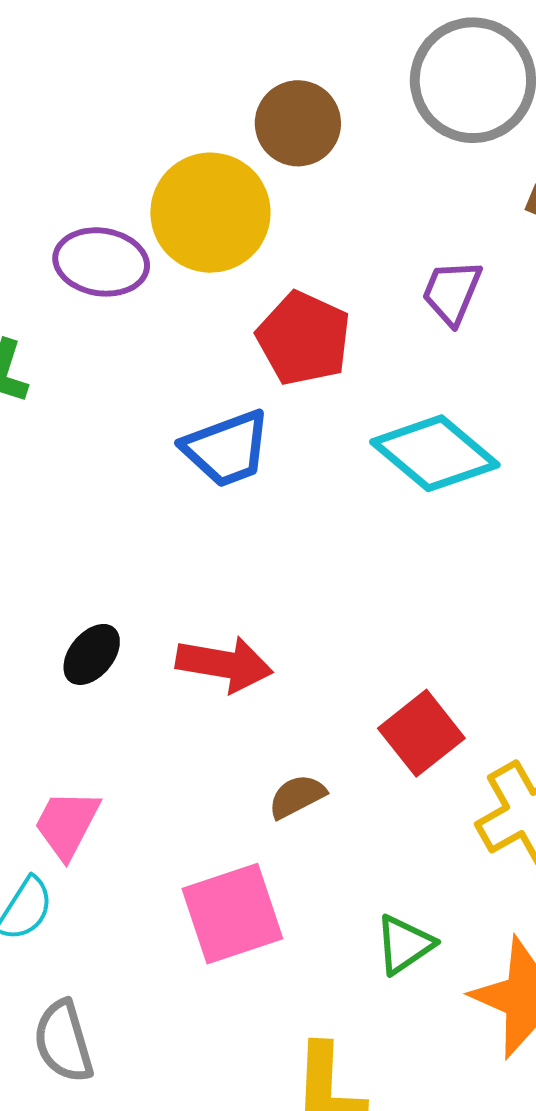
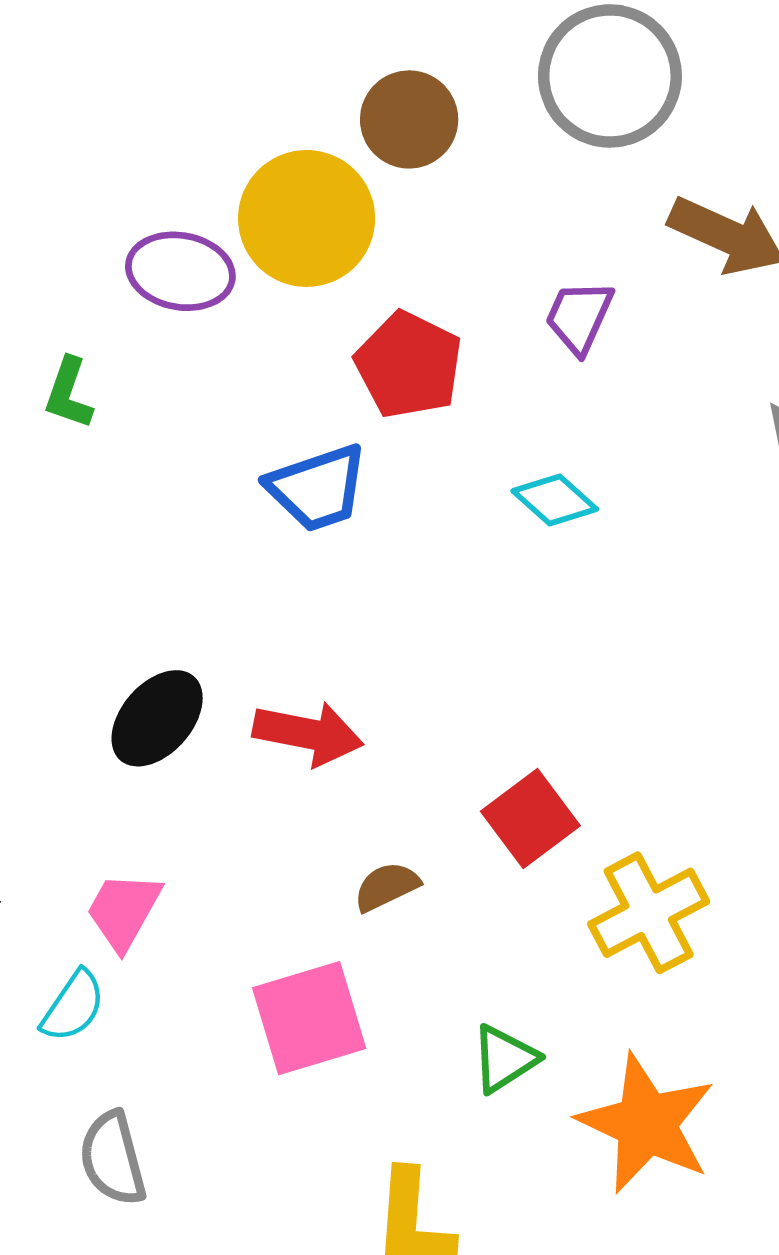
cyan diamond: (435, 453) -> (555, 500), size x0.6
black ellipse: (92, 654) -> (157, 718), size x1.4

